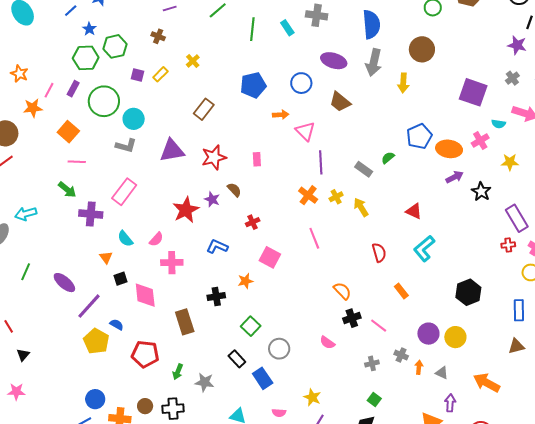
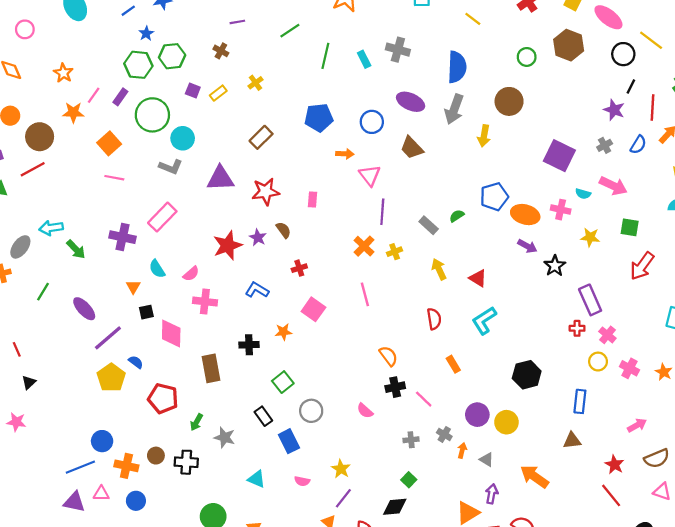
pink cross: (480, 140) -> (561, 210), turned 36
purple arrow: (455, 177) -> (527, 246), turned 48
green arrow: (67, 190) -> (76, 249), moved
yellow arrow: (361, 207) -> (439, 269), moved

